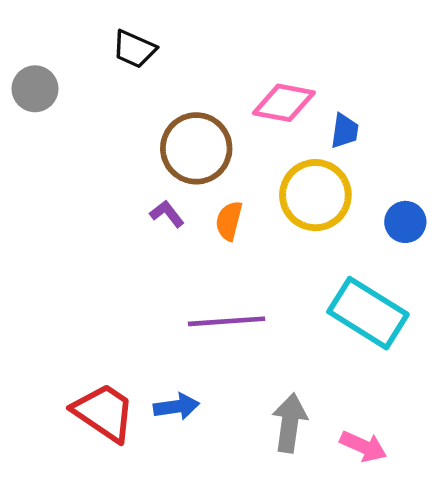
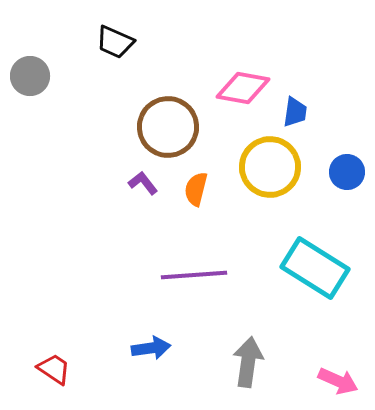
blue circle: (405, 222) -> (347, 172), moved
red trapezoid: (104, 412) -> (54, 369), moved, size x0.6
pink arrow: (363, 446) -> (338, 381), moved

